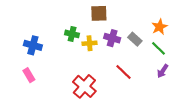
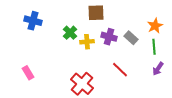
green cross: (72, 34) -> (70, 33), turned 32
blue cross: (33, 45) -> (33, 21), moved
green line: (158, 48) -> (154, 47), turned 42

